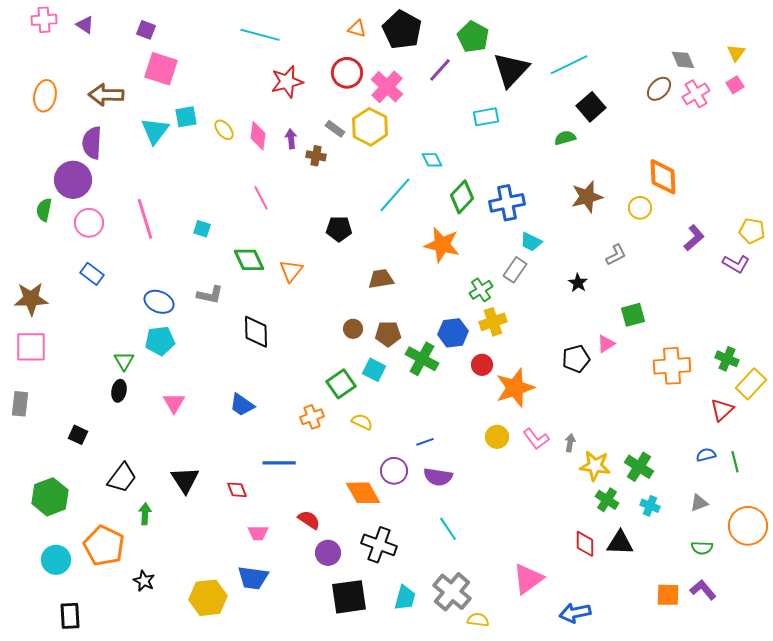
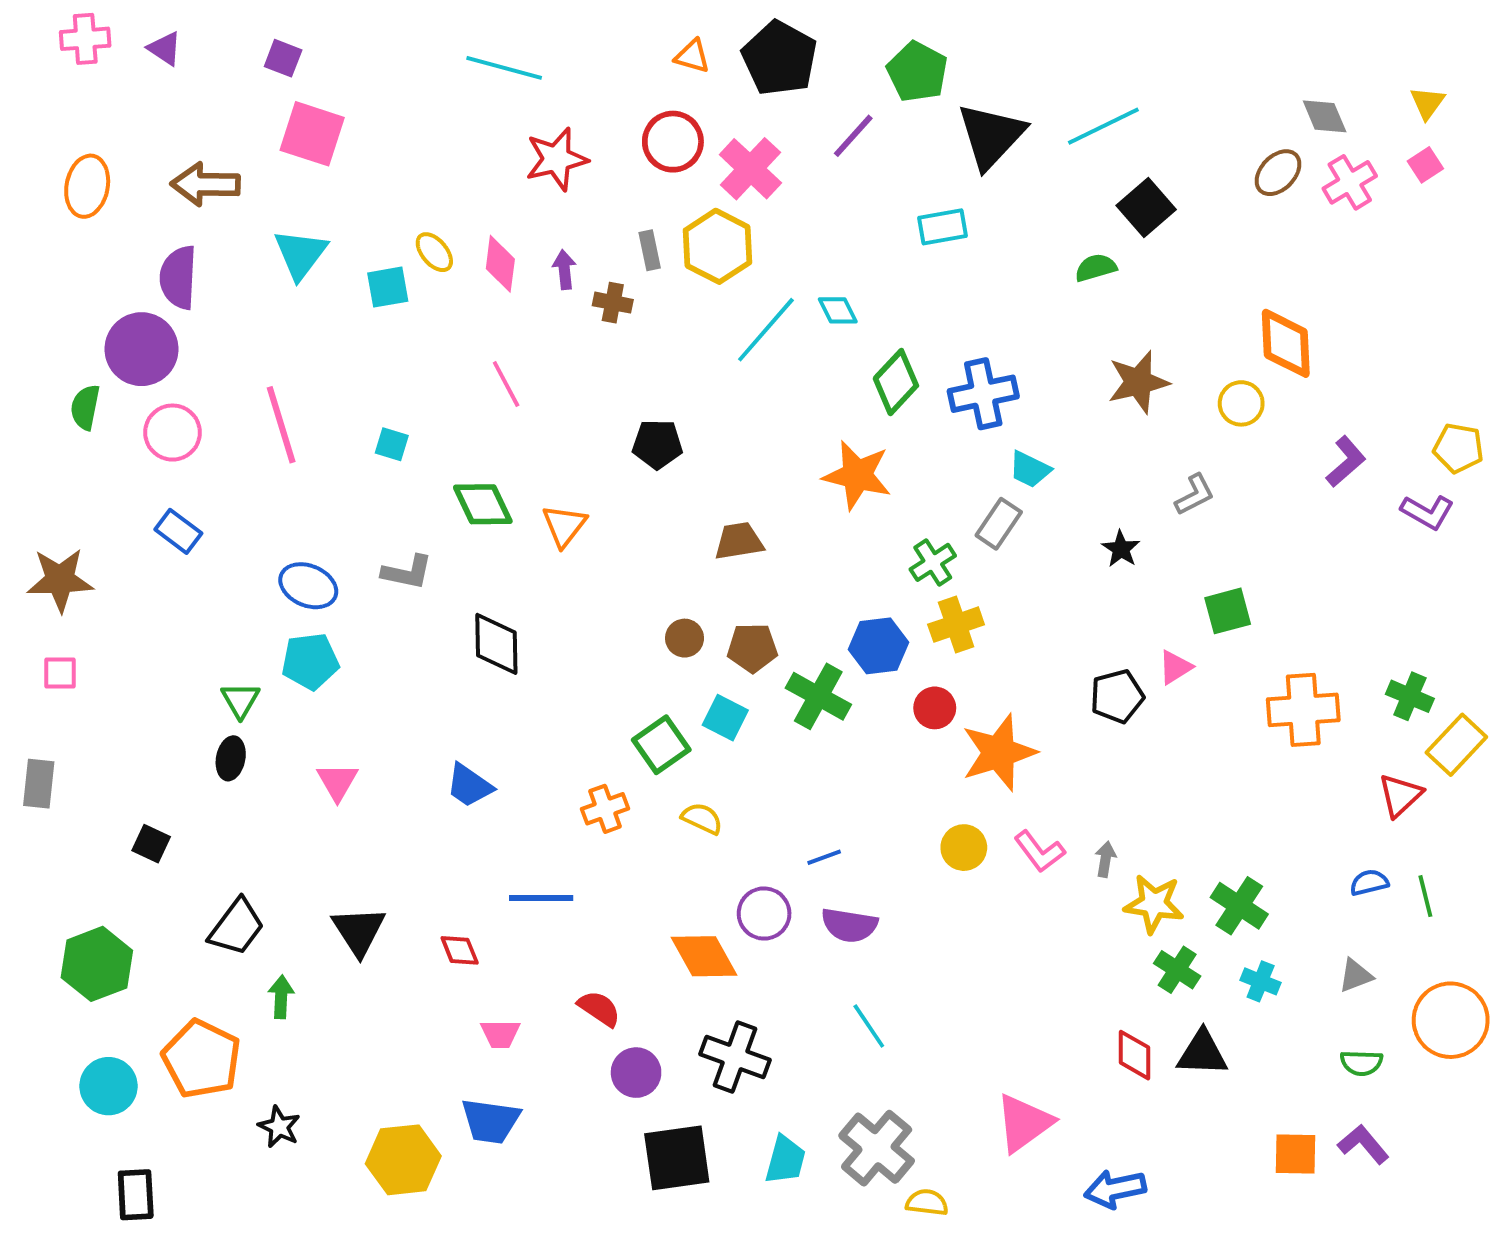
cyan square: (186, 117) -> (388, 287), moved
gray rectangle: (335, 129) -> (650, 250), turned 42
cyan line: (395, 195) -> (766, 330), moved
pink square: (31, 347) -> (60, 673), size x0.6

